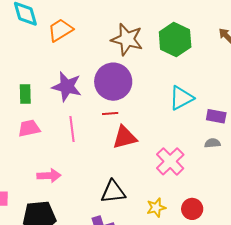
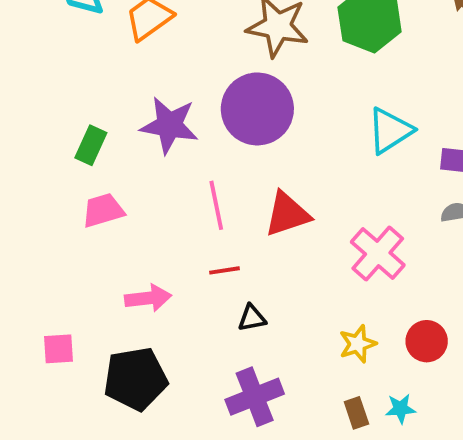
green rectangle: (25, 94) -> (91, 145), turned 30
red line: (110, 113) -> (225, 270), moved
pink line: (72, 129) -> (216, 205), moved
black triangle: (113, 192) -> (252, 318), moved, size x0.6

